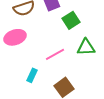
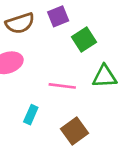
pink line: (55, 54) -> (62, 86), turned 36

